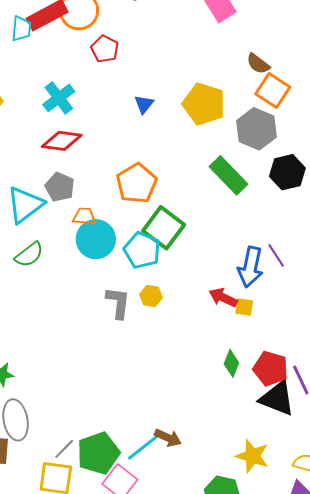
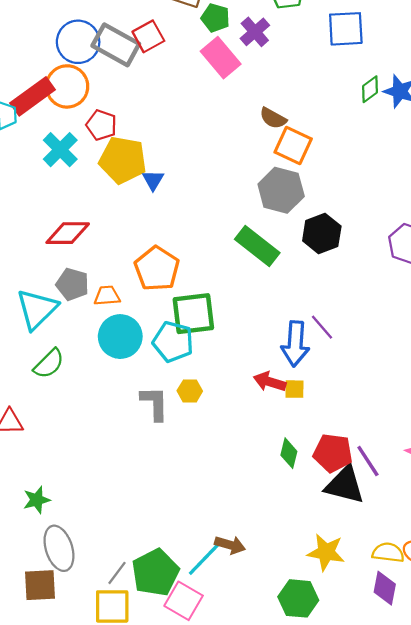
cyan cross: (59, 98) -> (60, 150), moved
yellow pentagon: (204, 104) -> (123, 160), moved
orange trapezoid: (84, 216) -> (107, 296), moved
green square: (164, 228) -> (193, 314), turned -36

